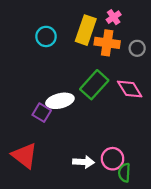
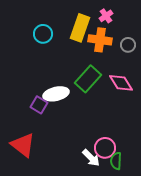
white arrow: (84, 162) -> (91, 158), moved, turned 42

